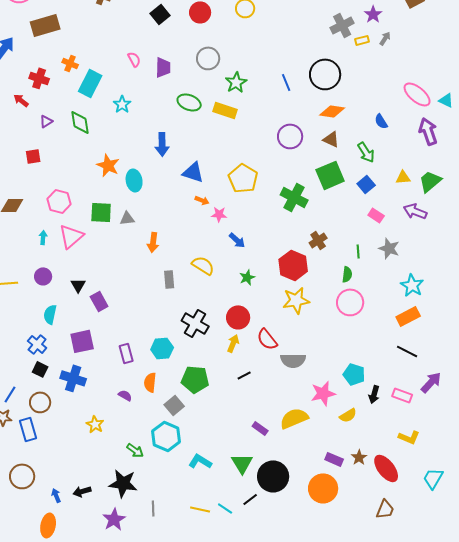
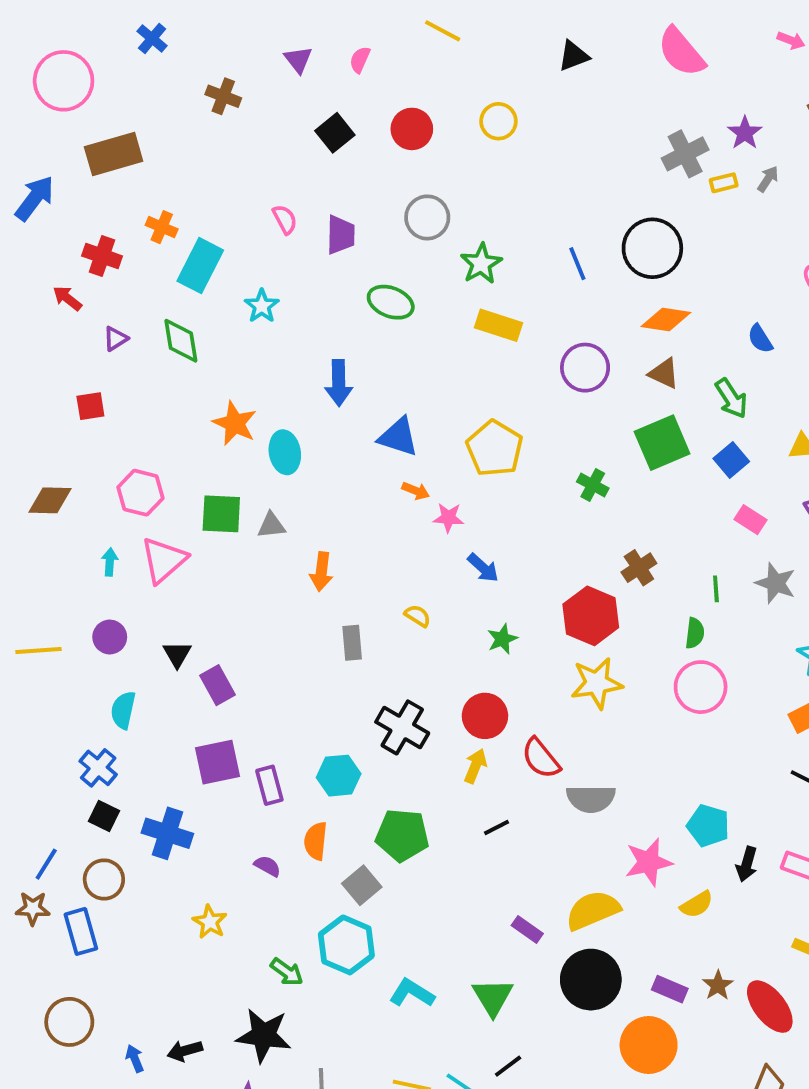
yellow rectangle: (225, 110) -> (498, 325), moved
green cross: (294, 197) -> (593, 485), size x0.6
yellow semicircle: (203, 265) -> (418, 616), size x0.6
purple square: (82, 341) -> (217, 762), moved
black circle: (273, 476) -> (591, 980), moved

